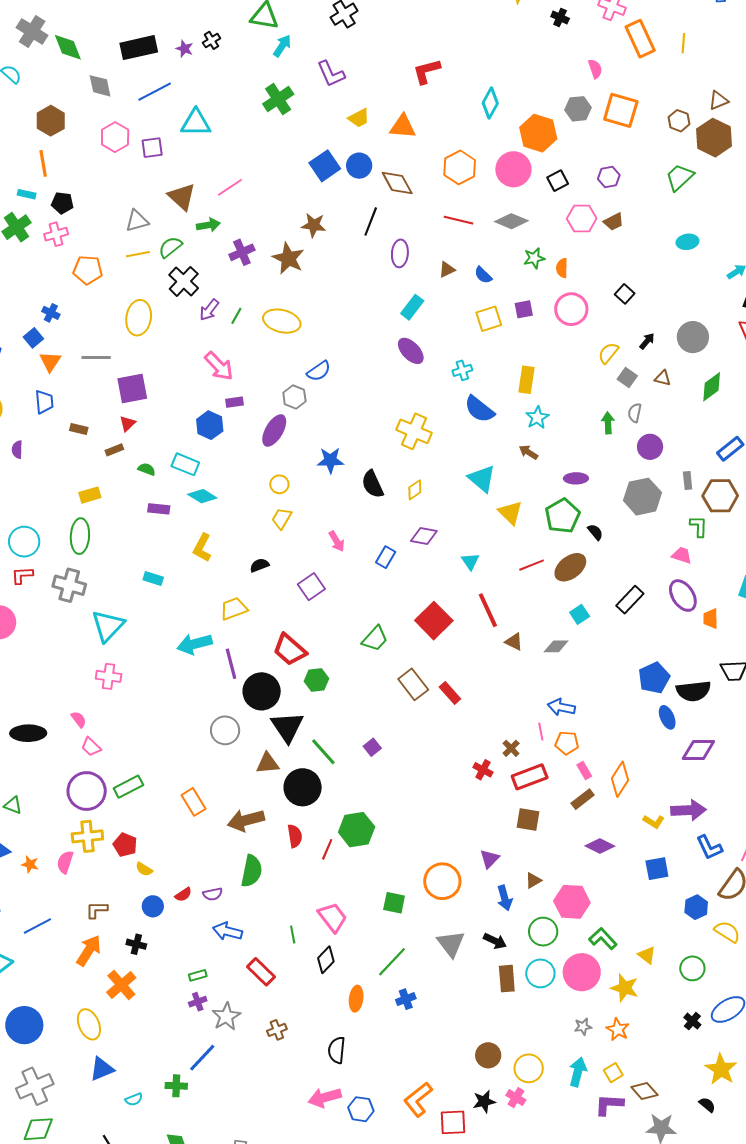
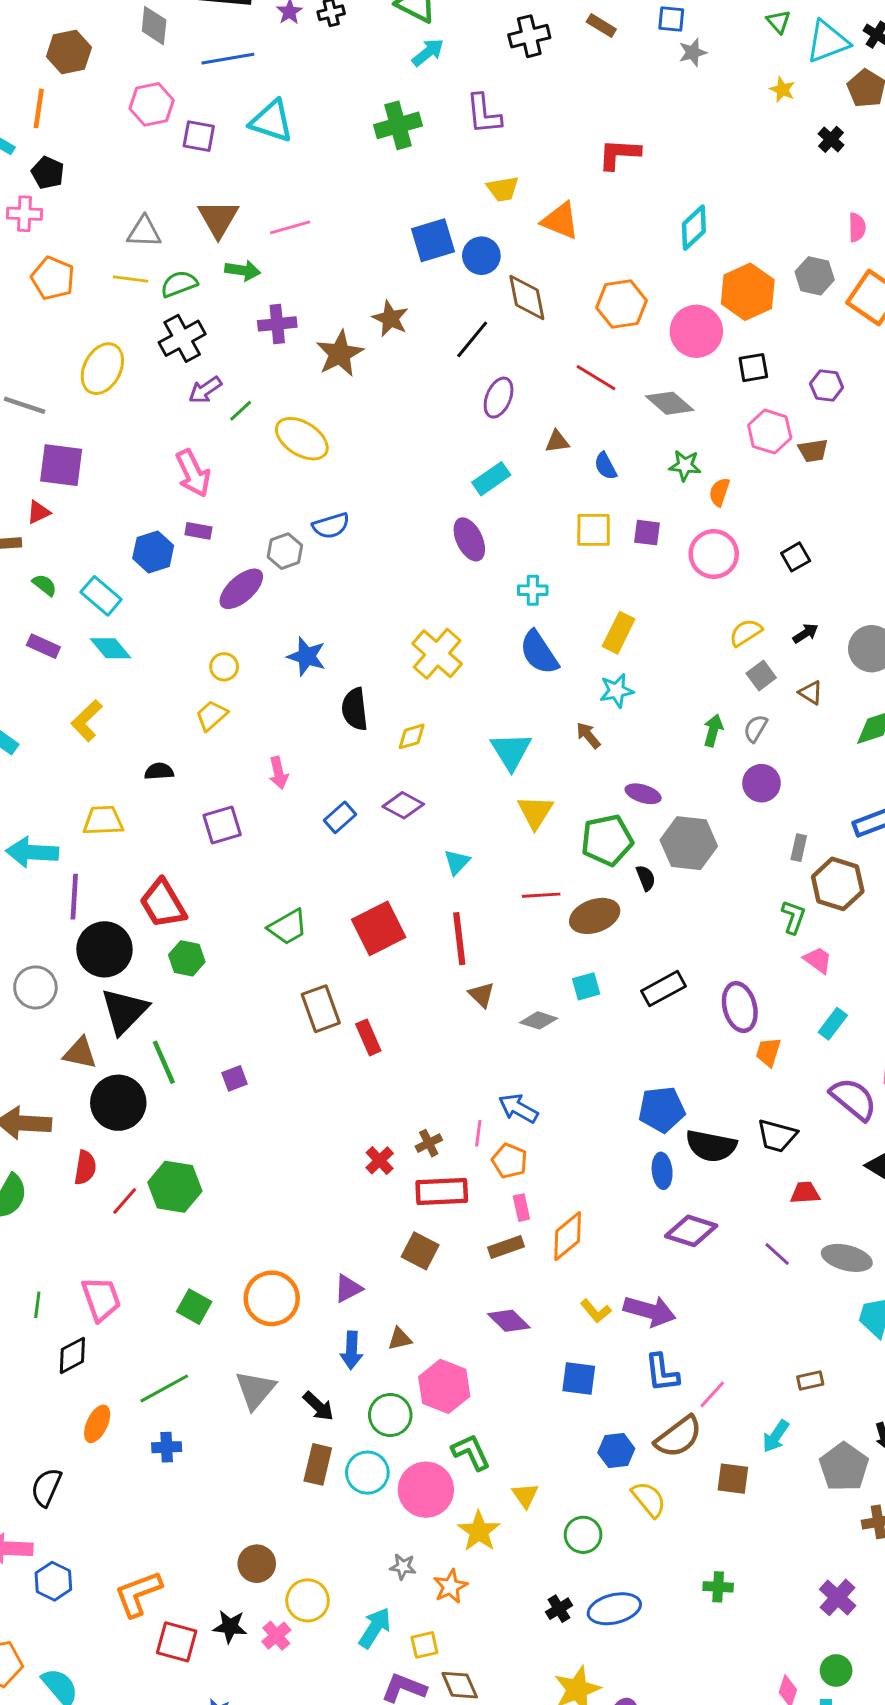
gray hexagon: (642, 497) -> (689, 843), moved
pink trapezoid: (682, 555) -> (818, 960), moved

